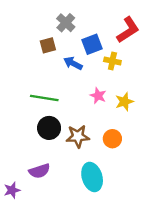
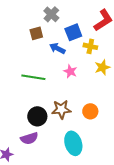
pink star: (98, 96) -> (70, 71), moved
yellow star: (124, 102) -> (102, 67), moved
black circle: (49, 128) -> (37, 116), moved

